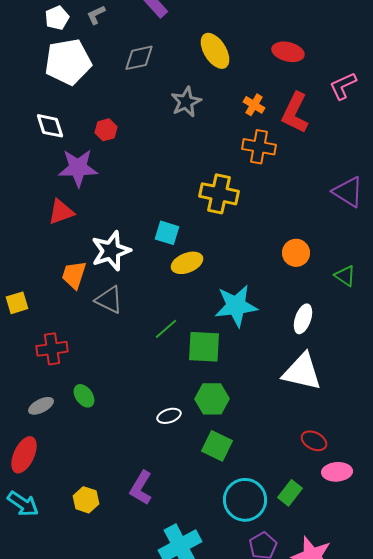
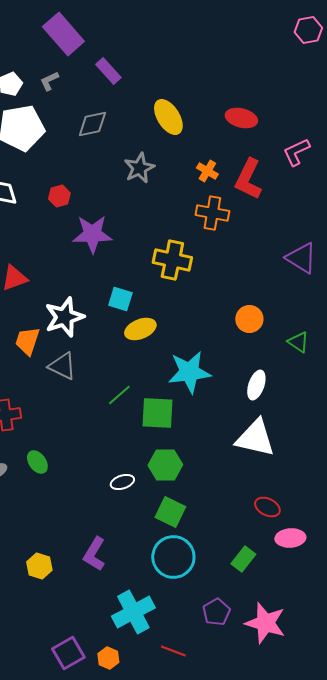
purple star: (78, 168) -> (92, 234), moved
cyan circle: (245, 500) -> (173, 557), moved

